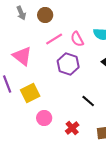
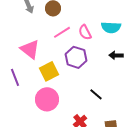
yellow square: (30, 93) -> (49, 71), moved
pink circle: (44, 118) -> (47, 99), moved, size x1.5

